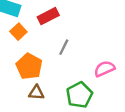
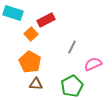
orange square: (18, 32) -> (31, 34), moved
gray line: (64, 47) -> (72, 47), moved

